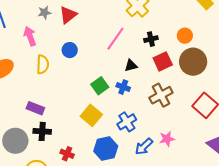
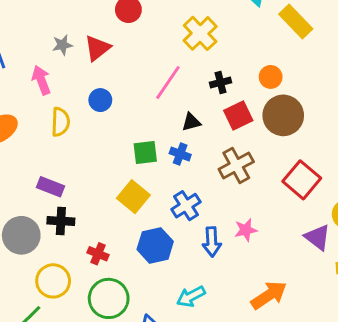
green square: (100, 86) -> (145, 152), turned 30
blue arrow: (144, 147) -> (212, 242), turned -48

